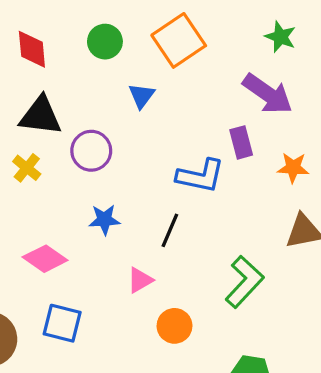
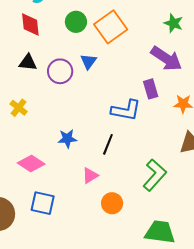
green circle: (105, 42) -> (76, 22), moved
red diamond: (32, 49) -> (30, 24), moved
black triangle: (41, 116) -> (28, 62), moved, size x0.7
purple circle: (91, 151) -> (60, 71), moved

